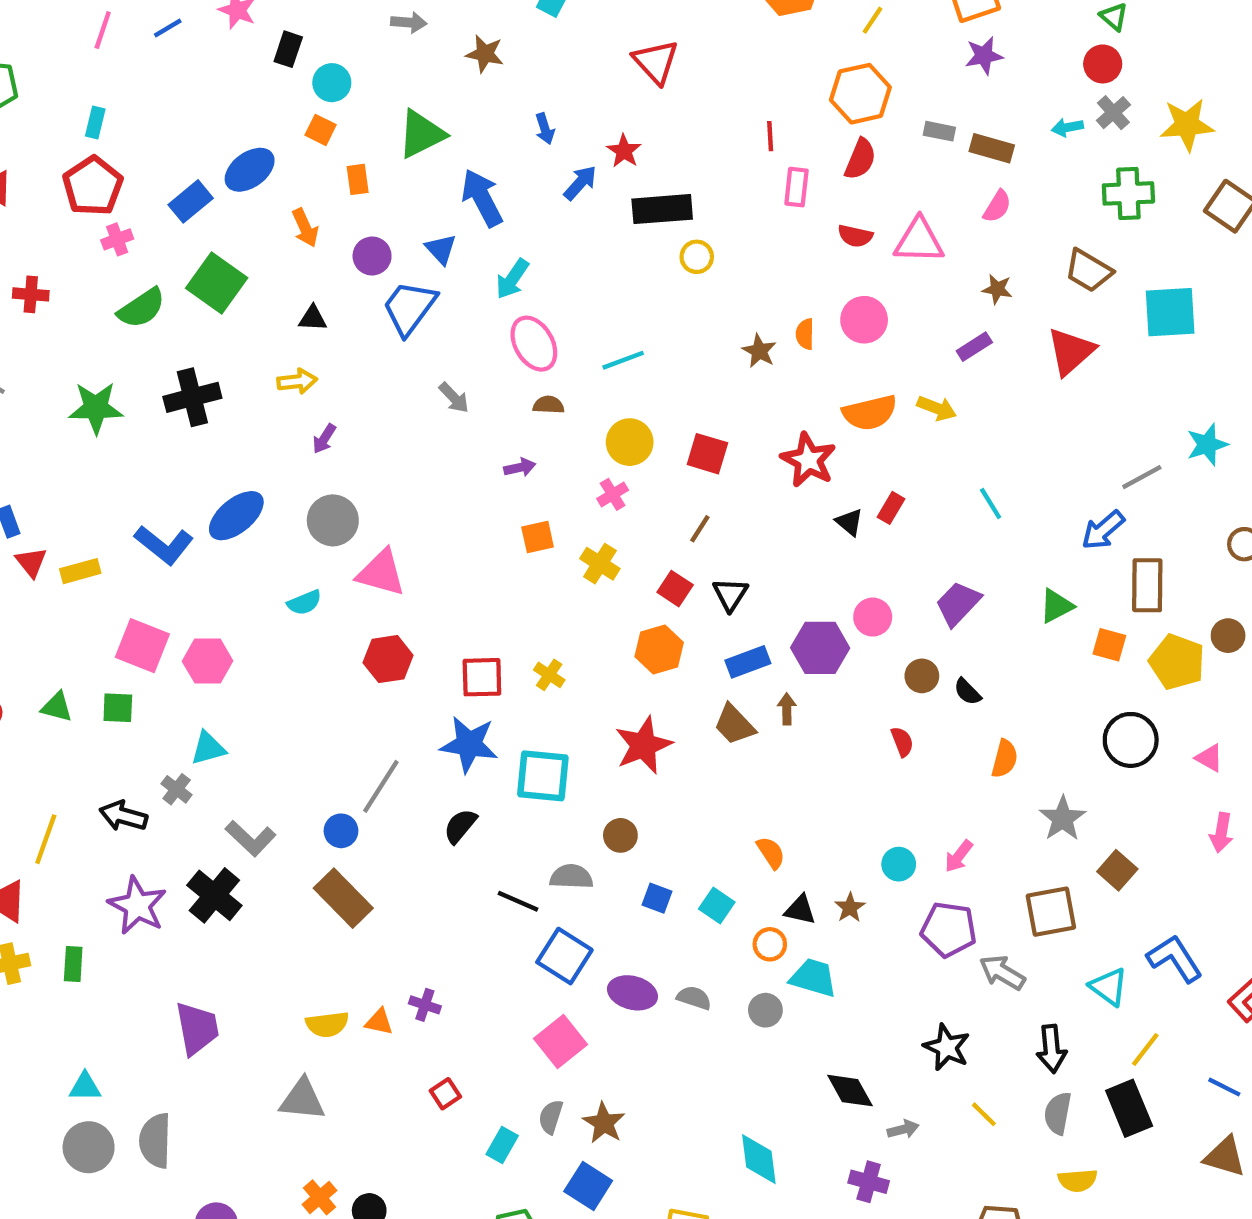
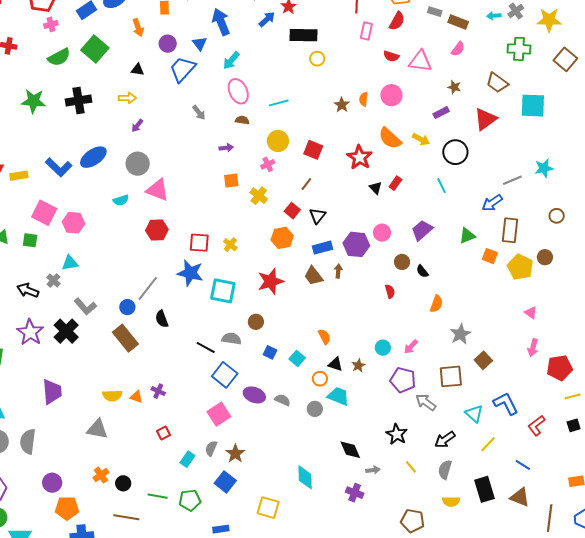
orange semicircle: (870, 413) -> (390, 138), turned 50
black circle: (1131, 740) -> (455, 152), moved
black semicircle: (460, 826) -> (162, 319), moved, turned -66
black arrow: (1052, 1049) -> (445, 440), turned 55
black rectangle: (1129, 1108) -> (485, 489), moved

